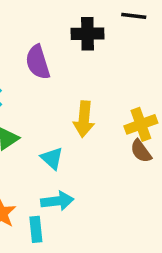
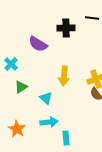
purple semicircle: (38, 62) -> (38, 44), turned -42
cyan rectangle: (36, 229) -> (66, 138), moved

